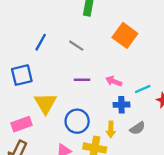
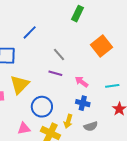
gray line: (76, 46) -> (59, 54), moved
cyan line: (143, 89) -> (112, 86), moved

